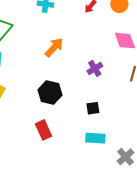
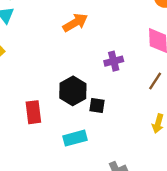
black hexagon: (50, 93) -> (73, 91), moved
cyan rectangle: (95, 138) -> (75, 138), moved, turned -36

